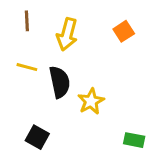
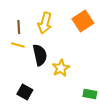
brown line: (27, 21) -> (19, 27), moved
orange square: (124, 31) -> (83, 21), size x1.5

